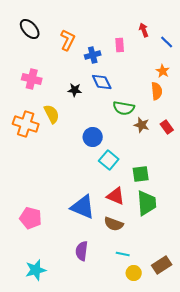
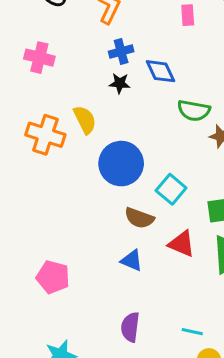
blue cross: (93, 55) -> (121, 52), moved
pink cross: (32, 79) -> (39, 58), moved
blue circle: (93, 137) -> (121, 164), moved, size x1.5
blue triangle: (83, 207) -> (132, 260), size x0.6
brown semicircle: (114, 224) -> (139, 218), moved

